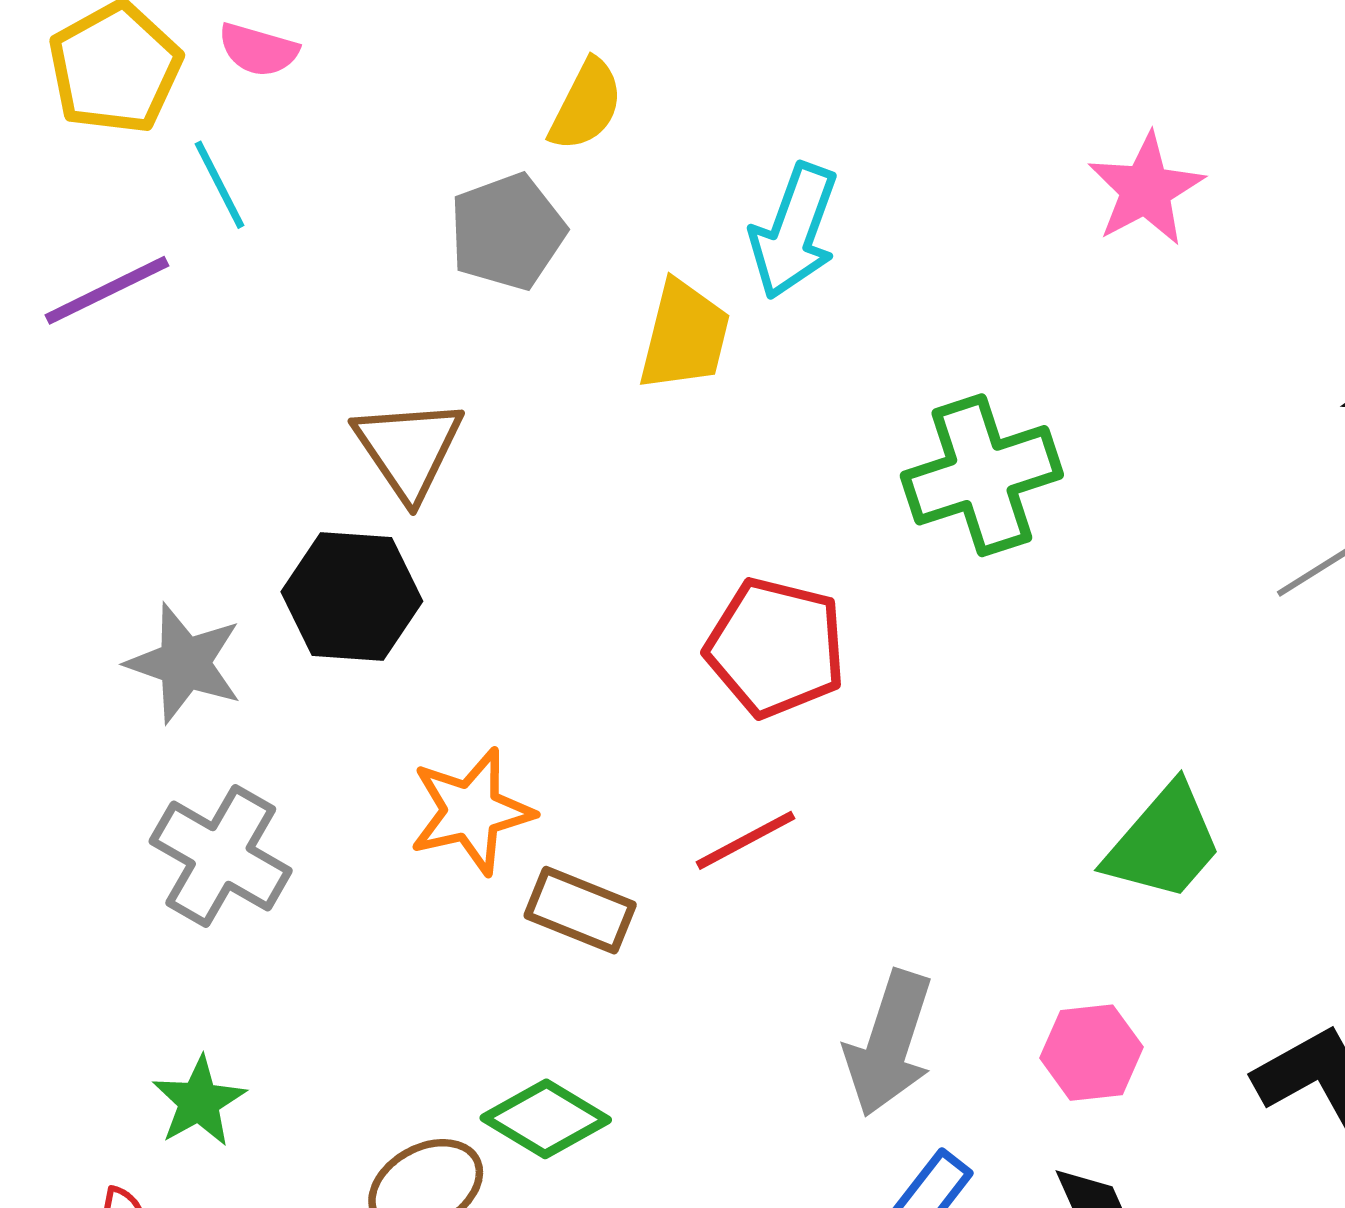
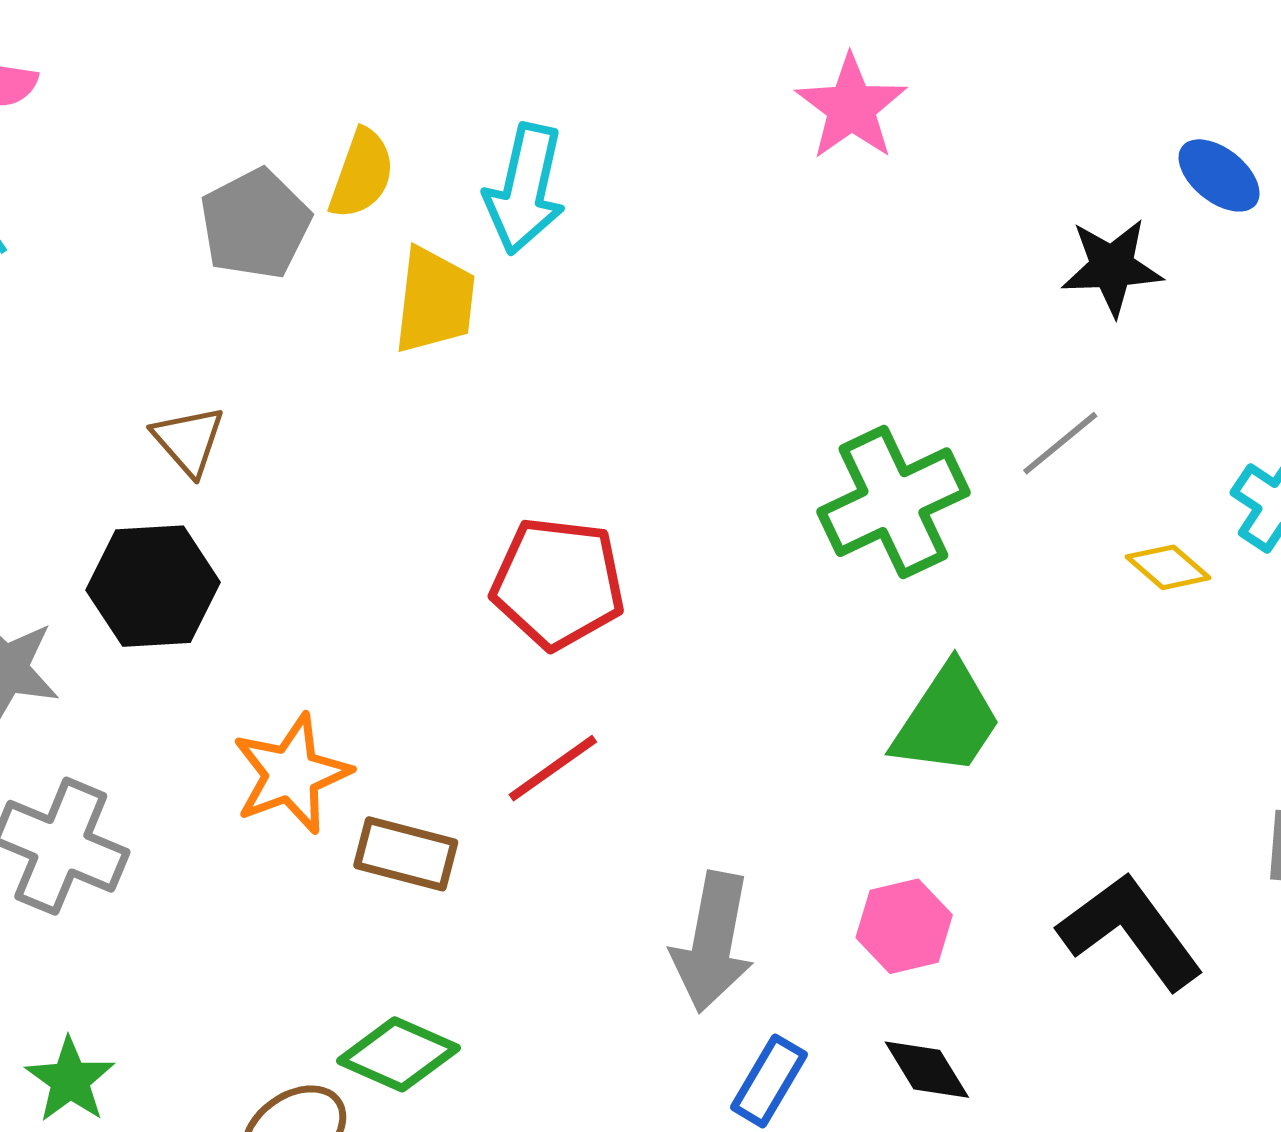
yellow semicircle: (586, 105) -> (362, 174), moved
brown triangle: (409, 449) -> (189, 440), size x0.7
green cross: (982, 475) -> (893, 502), moved

